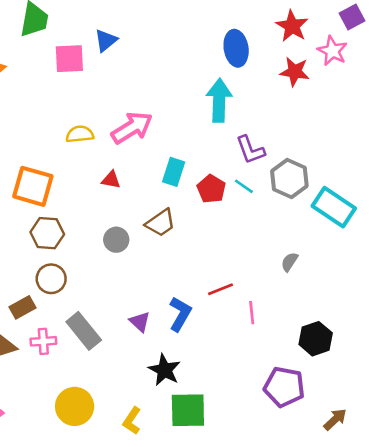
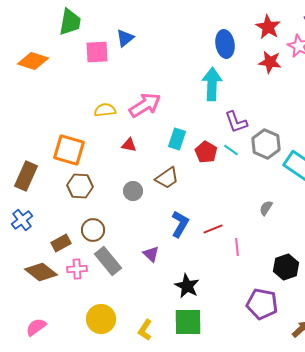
brown circle: (51, 279) -> (93, 230), moved
blue L-shape: (180, 314) -> (180, 224), moved
black star: (164, 370) -> (187, 286), moved

